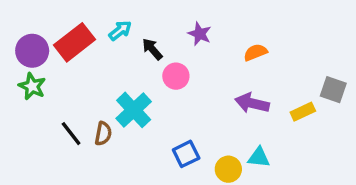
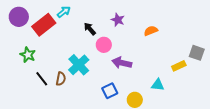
cyan arrow: (120, 30) -> (64, 12), moved
purple circle: (32, 51) -> (19, 17), moved
green star: (32, 86) -> (28, 55), moved
purple arrow: (252, 103) -> (122, 63), moved
cyan triangle: (259, 157) -> (158, 85), moved

